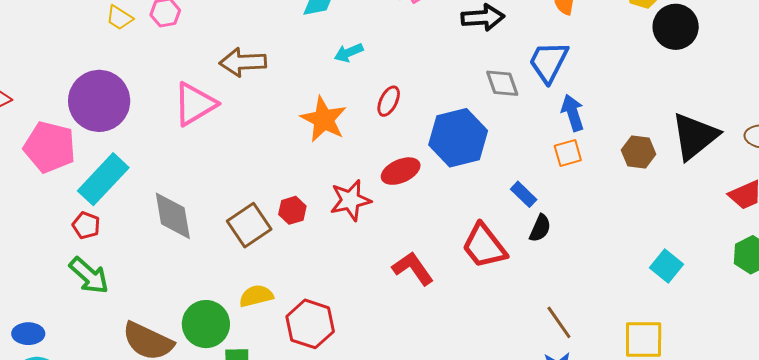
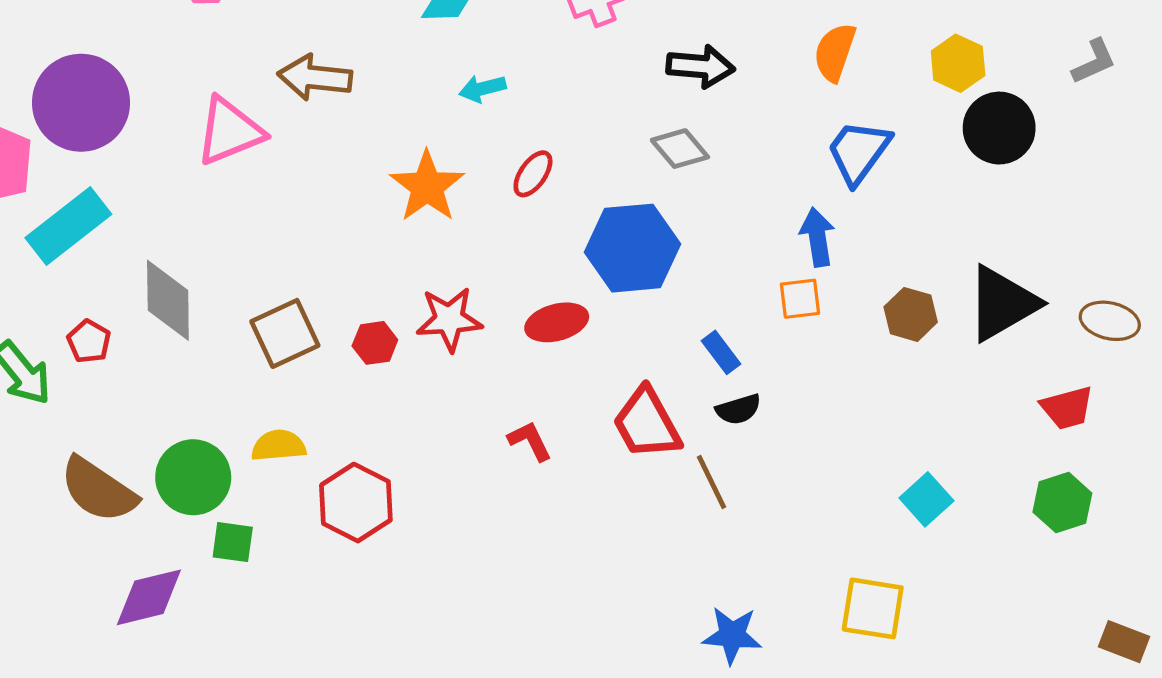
blue trapezoid: (548, 62) -> (859, 152), moved
gray diamond: (502, 83) -> (680, 149), moved, turned -30
red ellipse: (401, 171) -> (557, 322), moved
red hexagon: (292, 210) -> (375, 343), moved
red pentagon: (86, 225) -> (89, 341), moved
black semicircle: (540, 228) -> (738, 409), turned 40
red L-shape: (413, 268) -> (530, 441), size x0.7
brown line: (559, 322) -> (712, 482), moved

